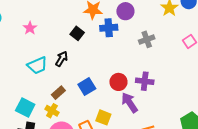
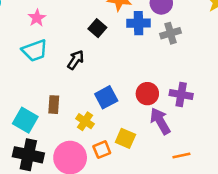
gray cross: (147, 39) -> (170, 33), moved
cyan trapezoid: (37, 65) -> (35, 51), moved
brown rectangle: (58, 93) -> (54, 105), moved, turned -48
yellow cross: (52, 111) -> (85, 121), moved

